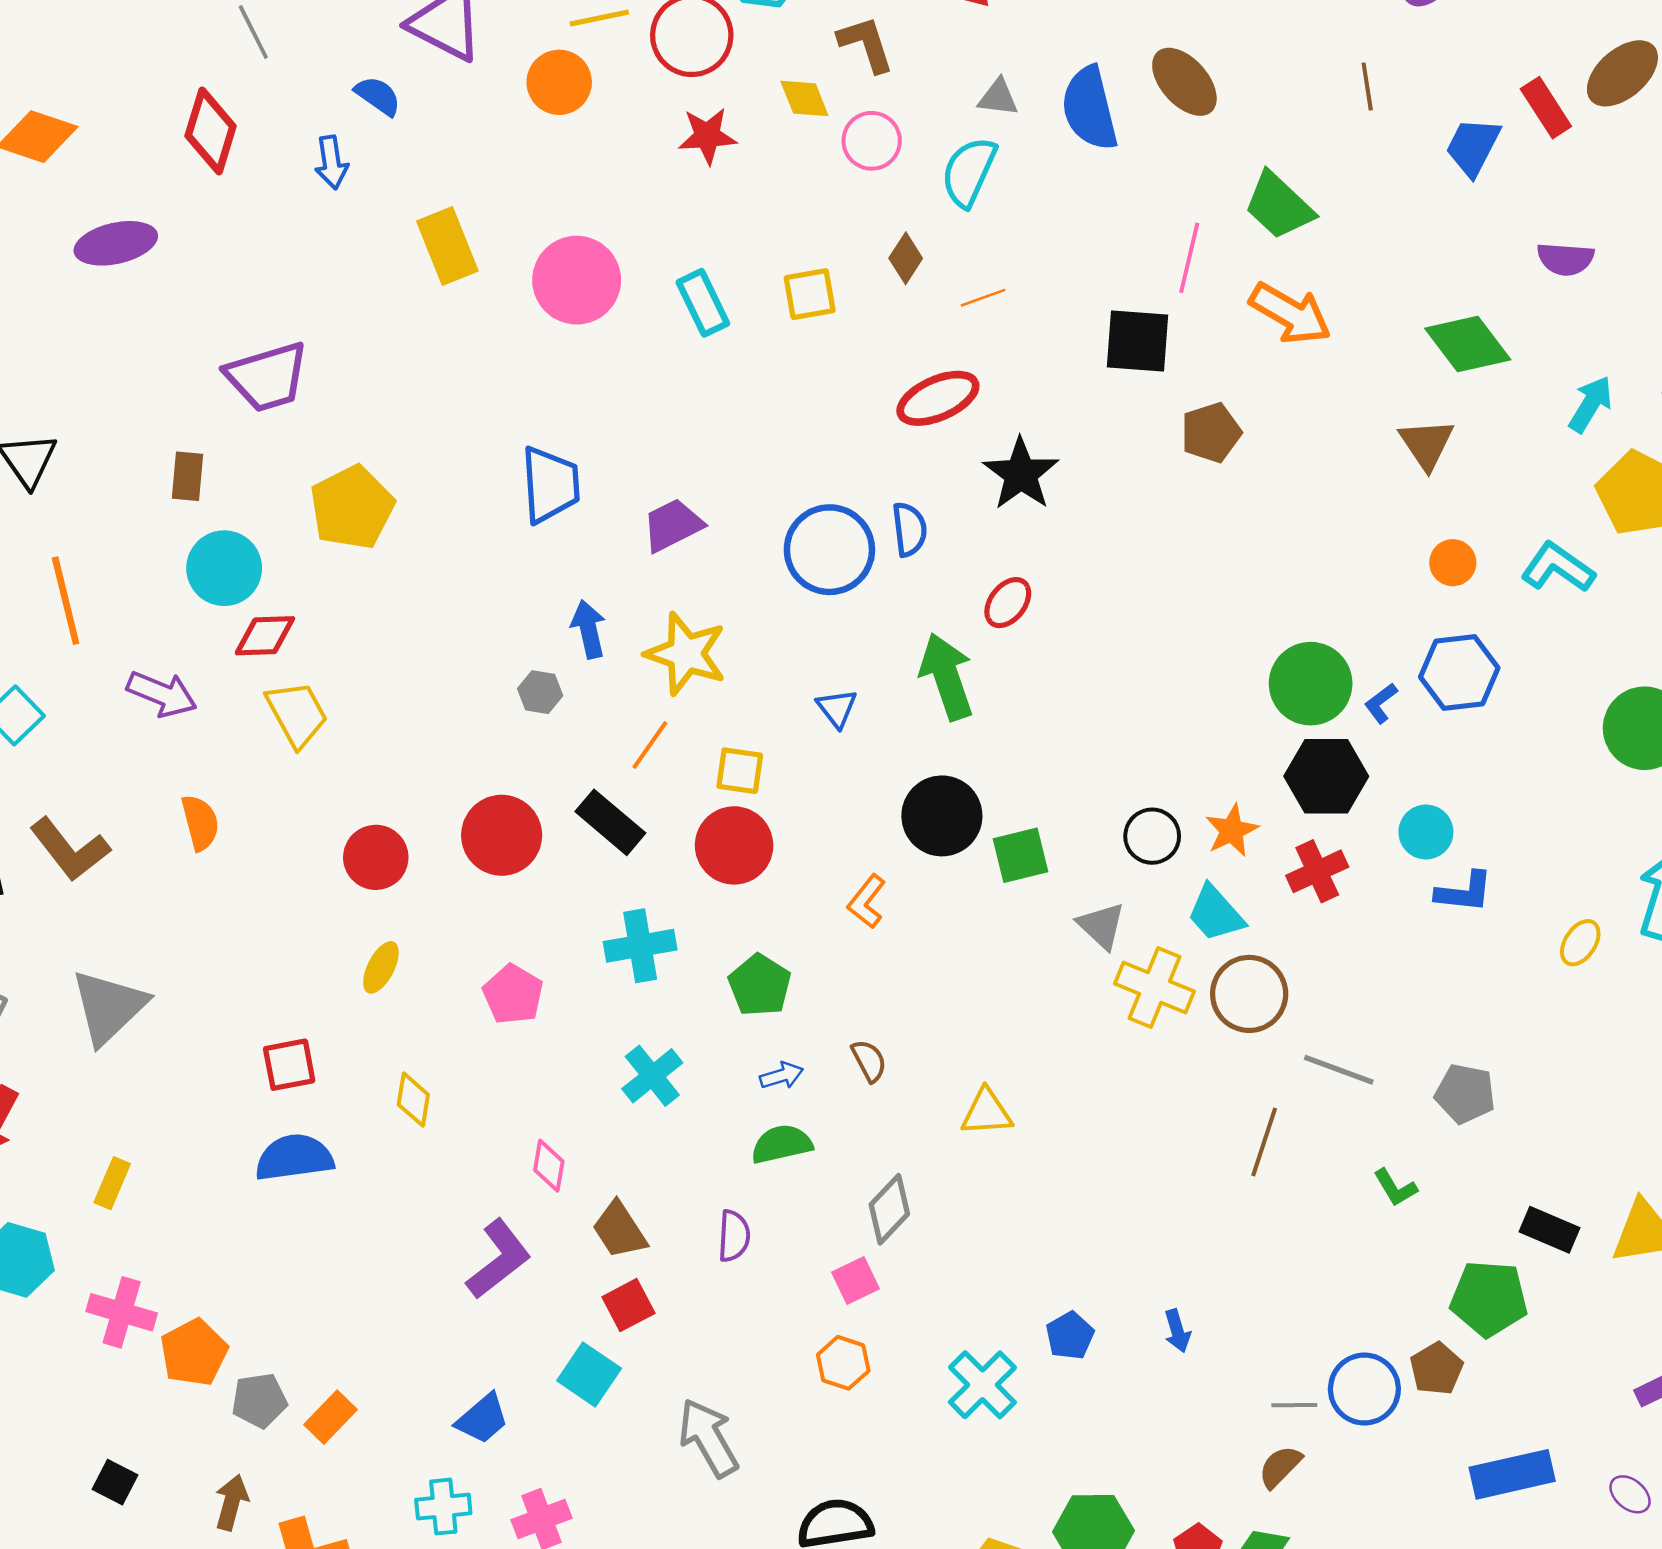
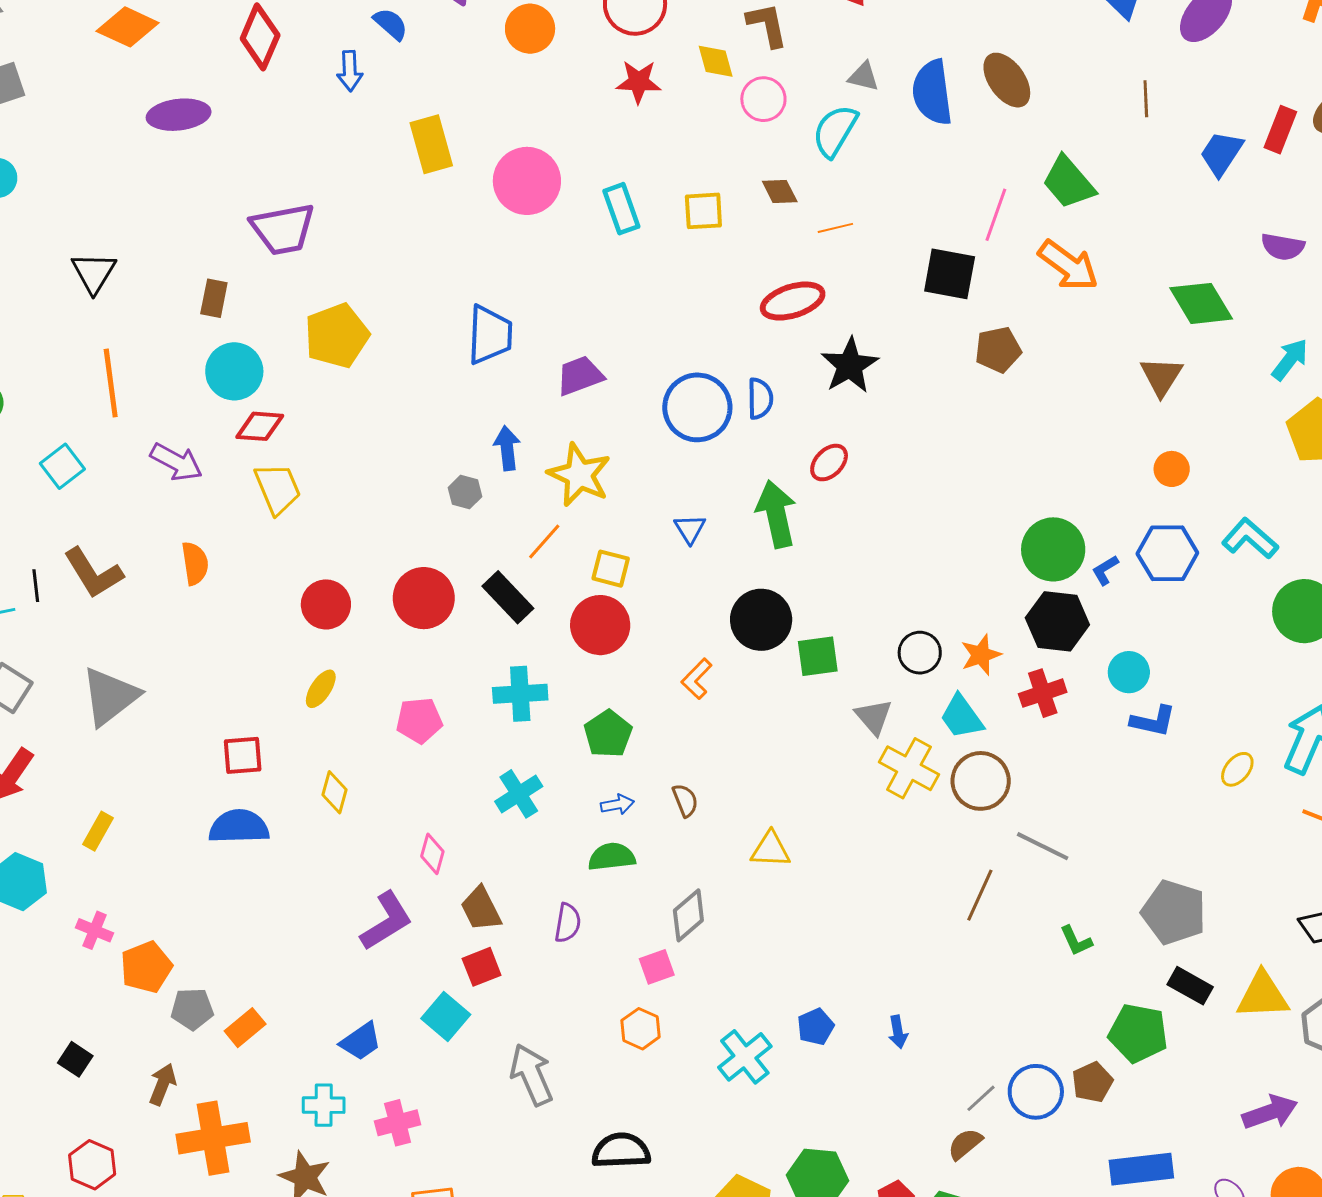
red rectangle: (1546, 108) -> (1280, 130), turned 48
brown diamond: (906, 258) -> (780, 191), turned -66
cyan L-shape: (1558, 568) -> (1250, 539), moved
pink pentagon: (513, 994) -> (419, 720), turned 30
gray pentagon: (1465, 1094) -> (1174, 912), moved, size x1.4
pink cross: (122, 1312) -> (94, 930), size x0.7
gray line: (1294, 1405) -> (981, 1098), turned -48

